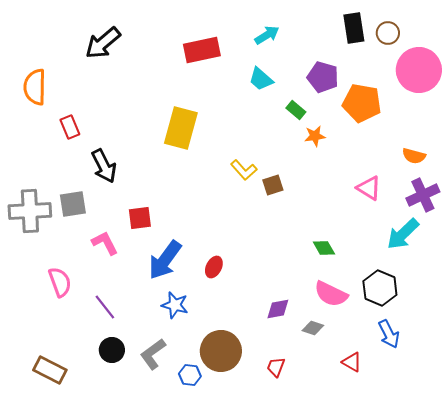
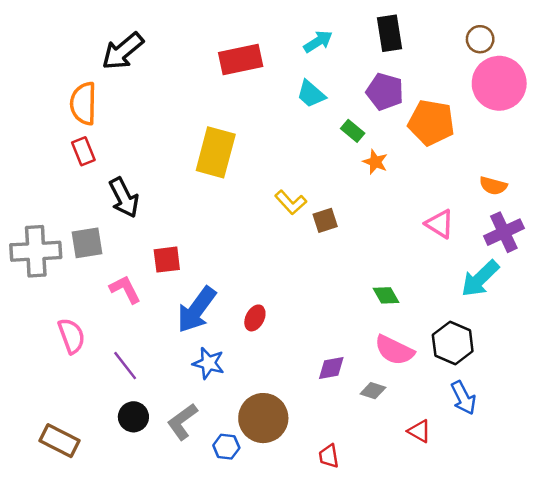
black rectangle: (354, 28) -> (390, 33), moved
brown circle: (388, 33) -> (480, 39), moved
orange semicircle: (35, 87) -> (83, 104), moved
orange star: (315, 136) -> (375, 162), turned 30
red trapezoid: (276, 367) -> (329, 456), moved, turned -30

